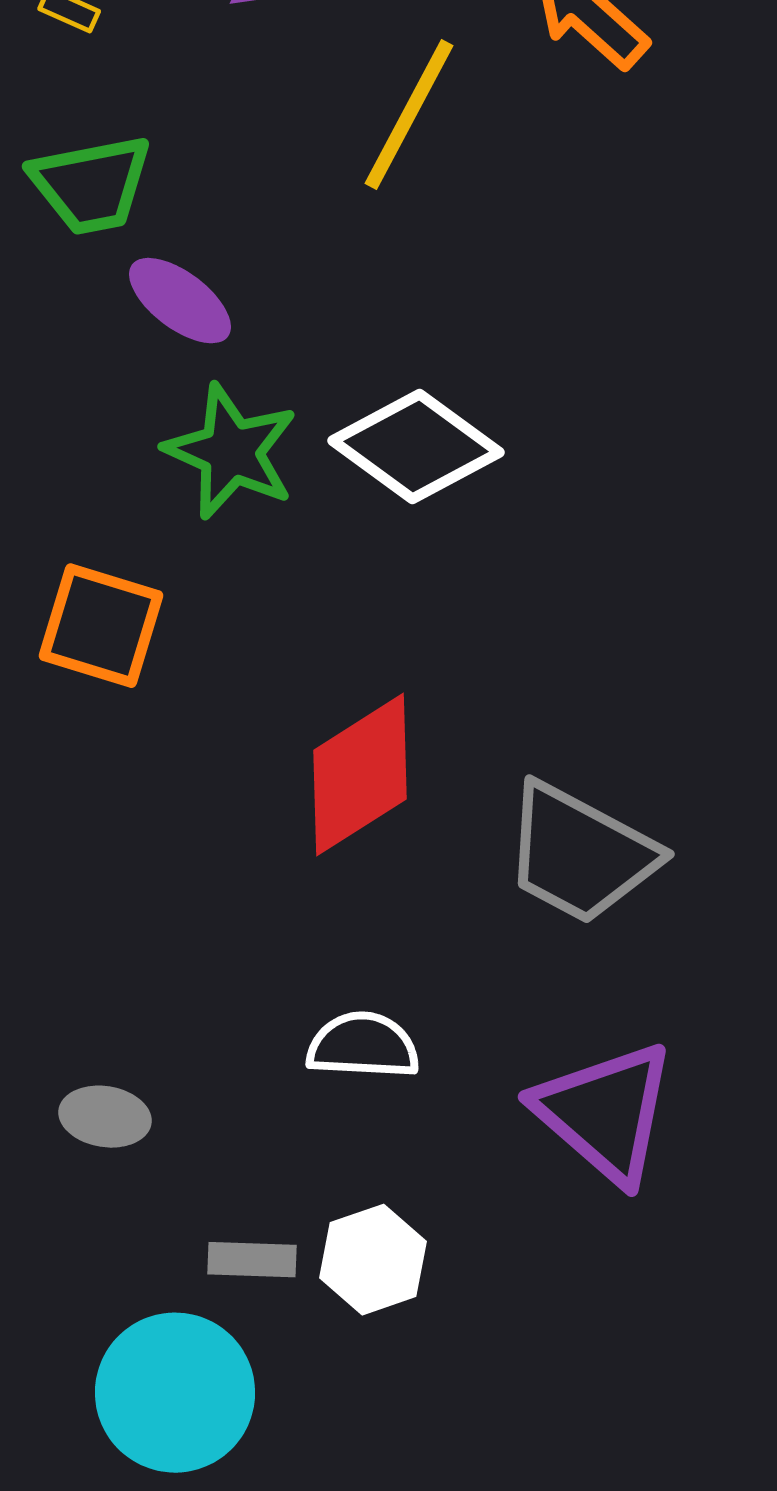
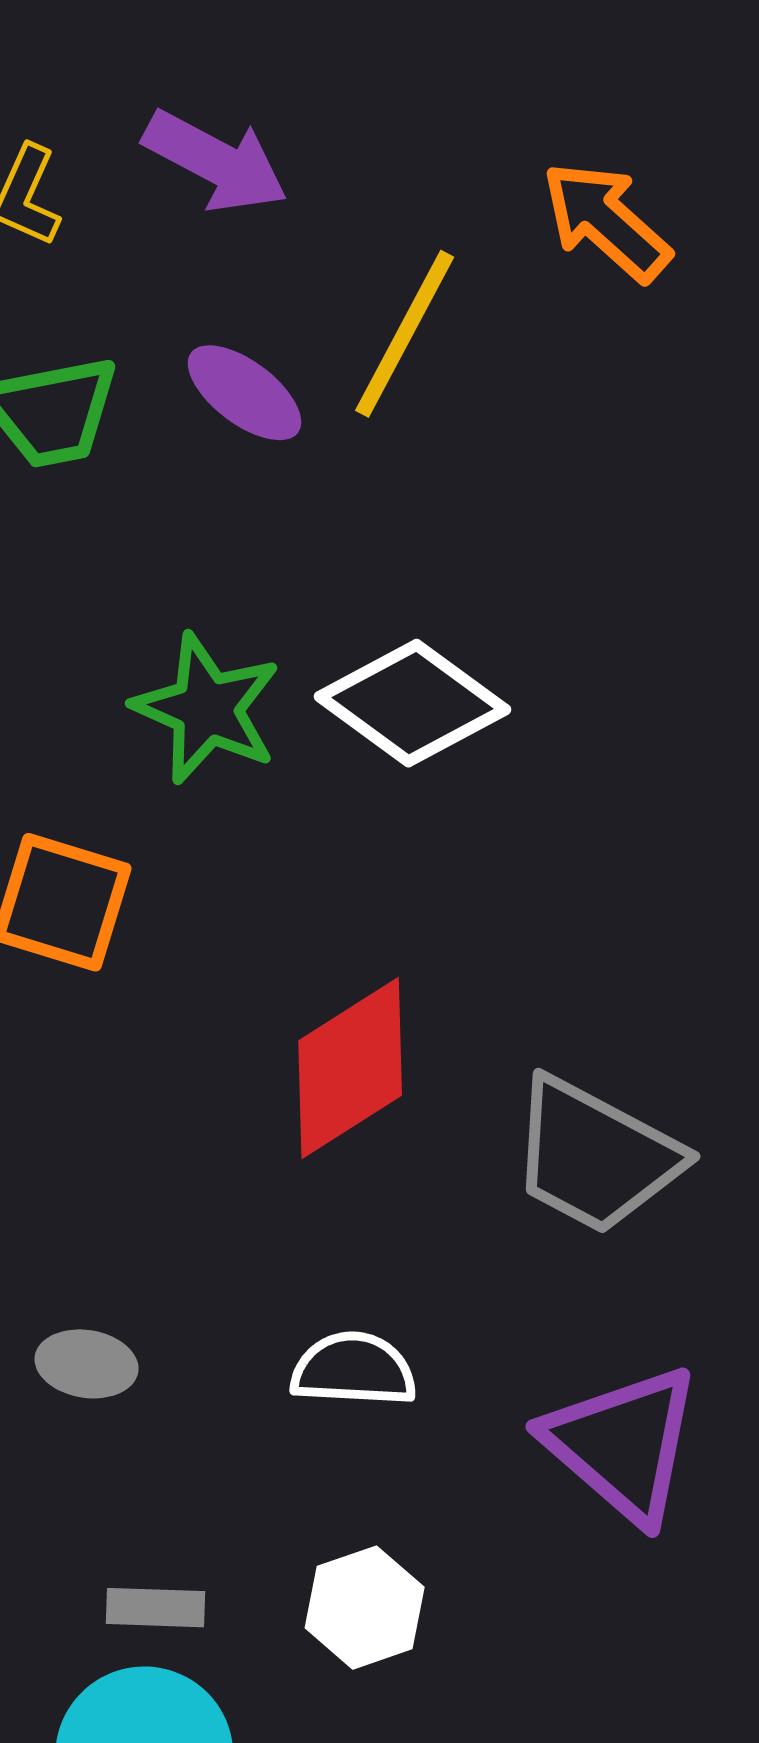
purple ellipse: (180, 301) -> (244, 393), moved
gray ellipse: (105, 1117) -> (87, 1364), moved
gray rectangle: (252, 1260) -> (155, 1608), moved

